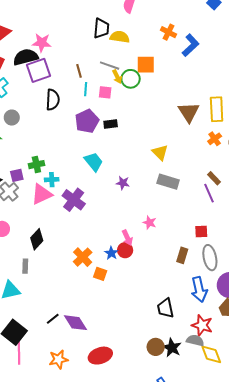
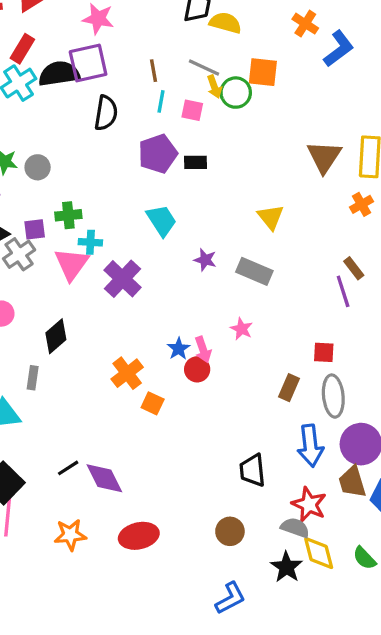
black semicircle: (26, 57) -> (59, 74), moved
gray circle: (12, 118) -> (38, 167), moved
gray rectangle: (168, 182) -> (254, 271), moved
pink triangle: (42, 194) -> (72, 264), turned -35
blue star: (111, 253) -> (179, 349), moved
black star: (172, 348) -> (286, 567), moved

